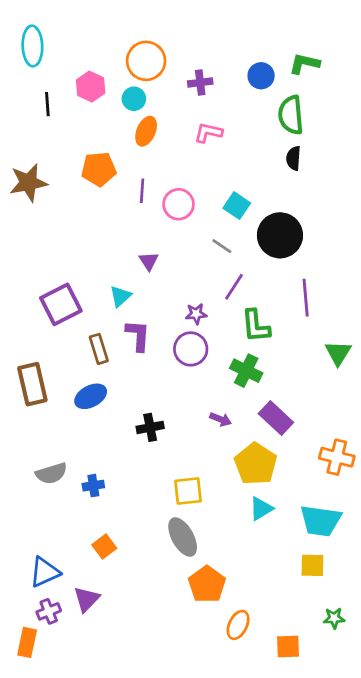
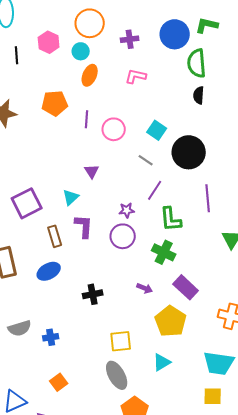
blue circle: (261, 76) -> (175, 34), size x1.5
cyan triangle: (261, 509) -> (162, 362), moved

